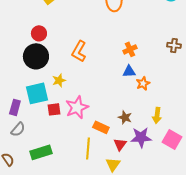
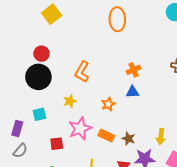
yellow star: (59, 80) -> (70, 101), moved
orange star: (143, 83) -> (108, 104), moved
cyan square: (37, 93) -> (39, 114), size x0.6
red square: (54, 109) -> (57, 144), moved
orange rectangle: (101, 127) -> (106, 136), moved

